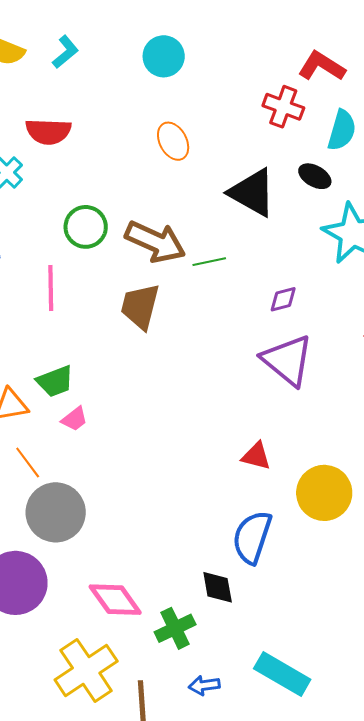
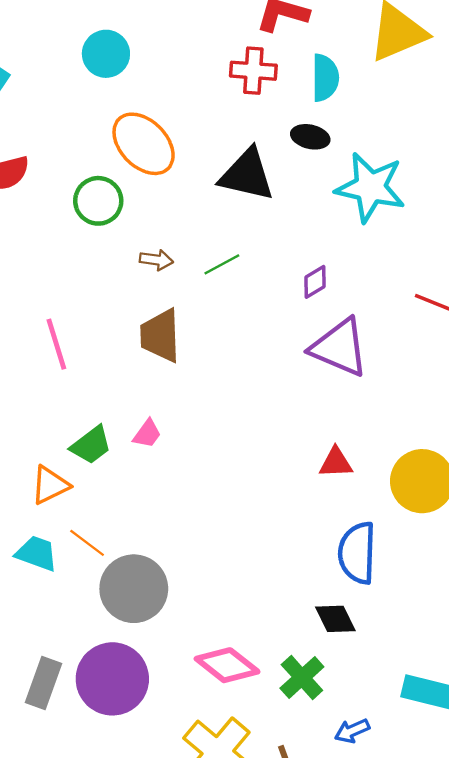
orange ellipse: (173, 141) -> (144, 144), size x1.5
green circle: (86, 227) -> (98, 201), moved
brown arrow: (155, 242) -> (156, 260), size x0.5
pink trapezoid: (74, 419) -> (147, 434), moved

